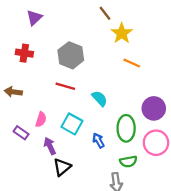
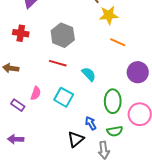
yellow star: (122, 33) -> (109, 15), turned 30
purple circle: (154, 108) -> (138, 72), moved
blue arrow: (98, 140) -> (91, 123), moved
purple arrow: (50, 146) -> (16, 139), moved, turned -63
black triangle: (62, 167) -> (76, 139), moved

